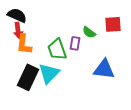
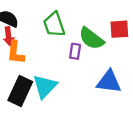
green semicircle: (89, 32) -> (91, 38), size x1.6
green trapezoid: (57, 49) -> (54, 24), moved

